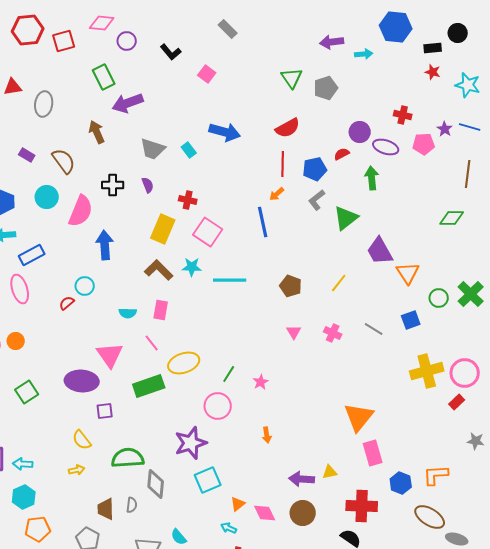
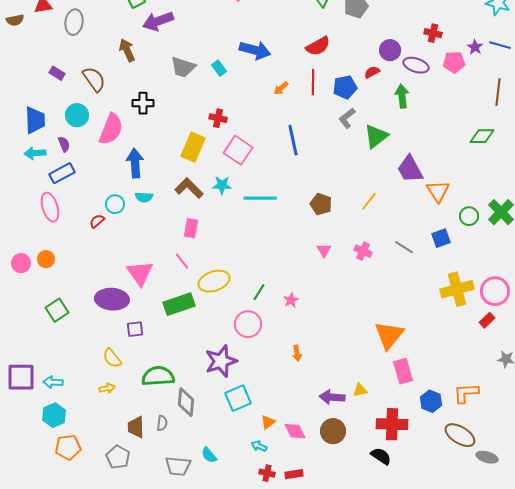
purple semicircle: (148, 185) -> (64, 144), moved
orange arrow: (277, 194) -> (281, 88), moved
cyan semicircle: (128, 313) -> (144, 197), moved

